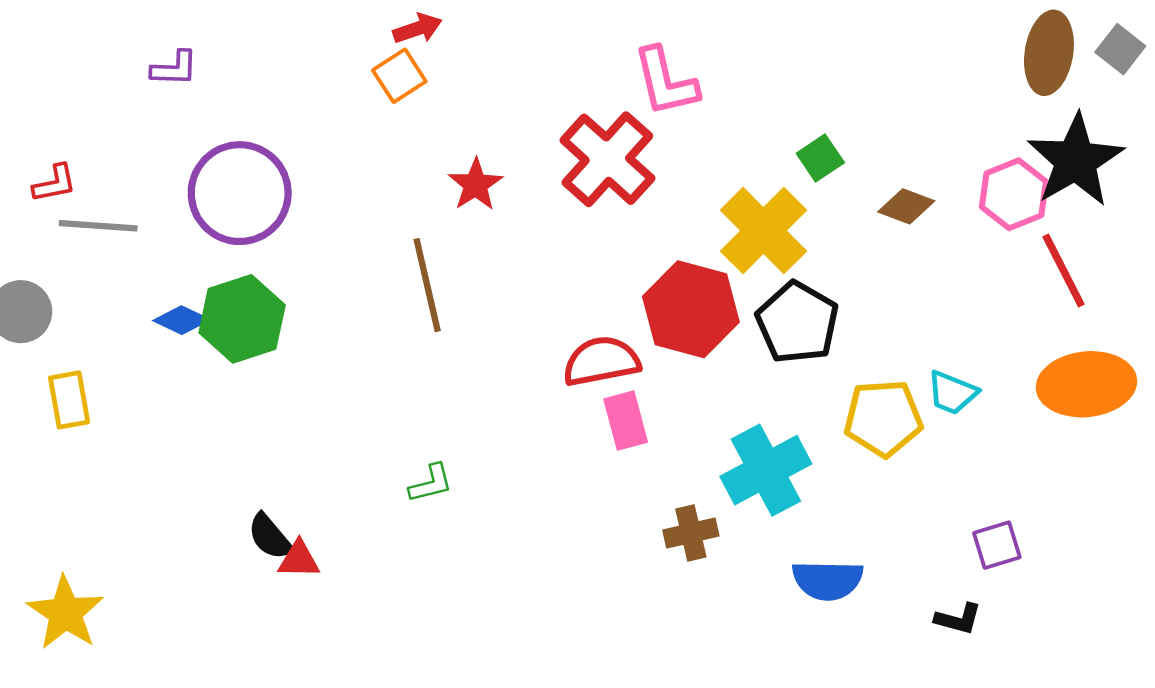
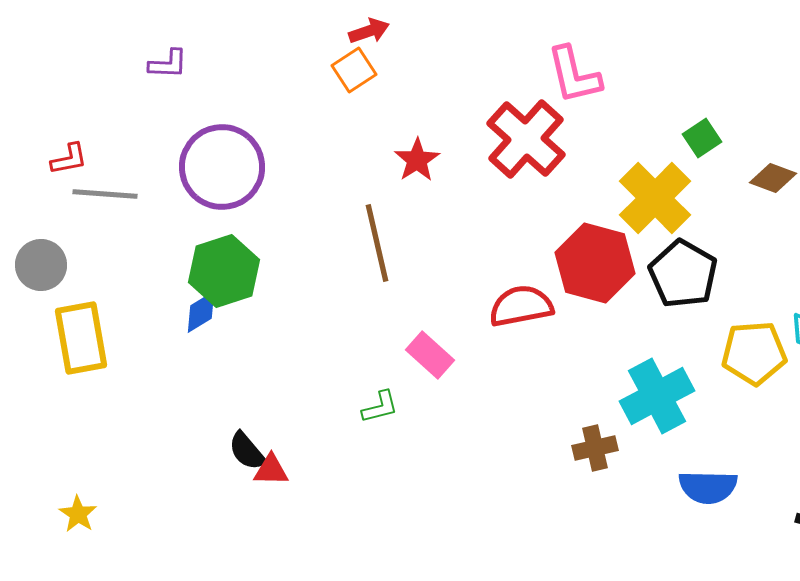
blue diamond: (182, 320) -> (201, 312), moved, turned -57
yellow rectangle: (69, 400) -> (81, 338), size x1.5
pink rectangle: (626, 421) -> (430, 355), moved, turned -33
yellow star: (65, 613) -> (78, 514), size x0.6

